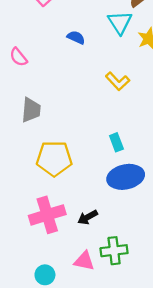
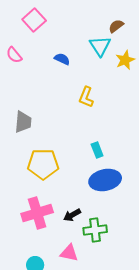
pink semicircle: (18, 57) -> (14, 55), moved
yellow L-shape: (118, 81) -> (86, 97), moved, turned 65
green cross: (114, 251) -> (95, 230), moved

